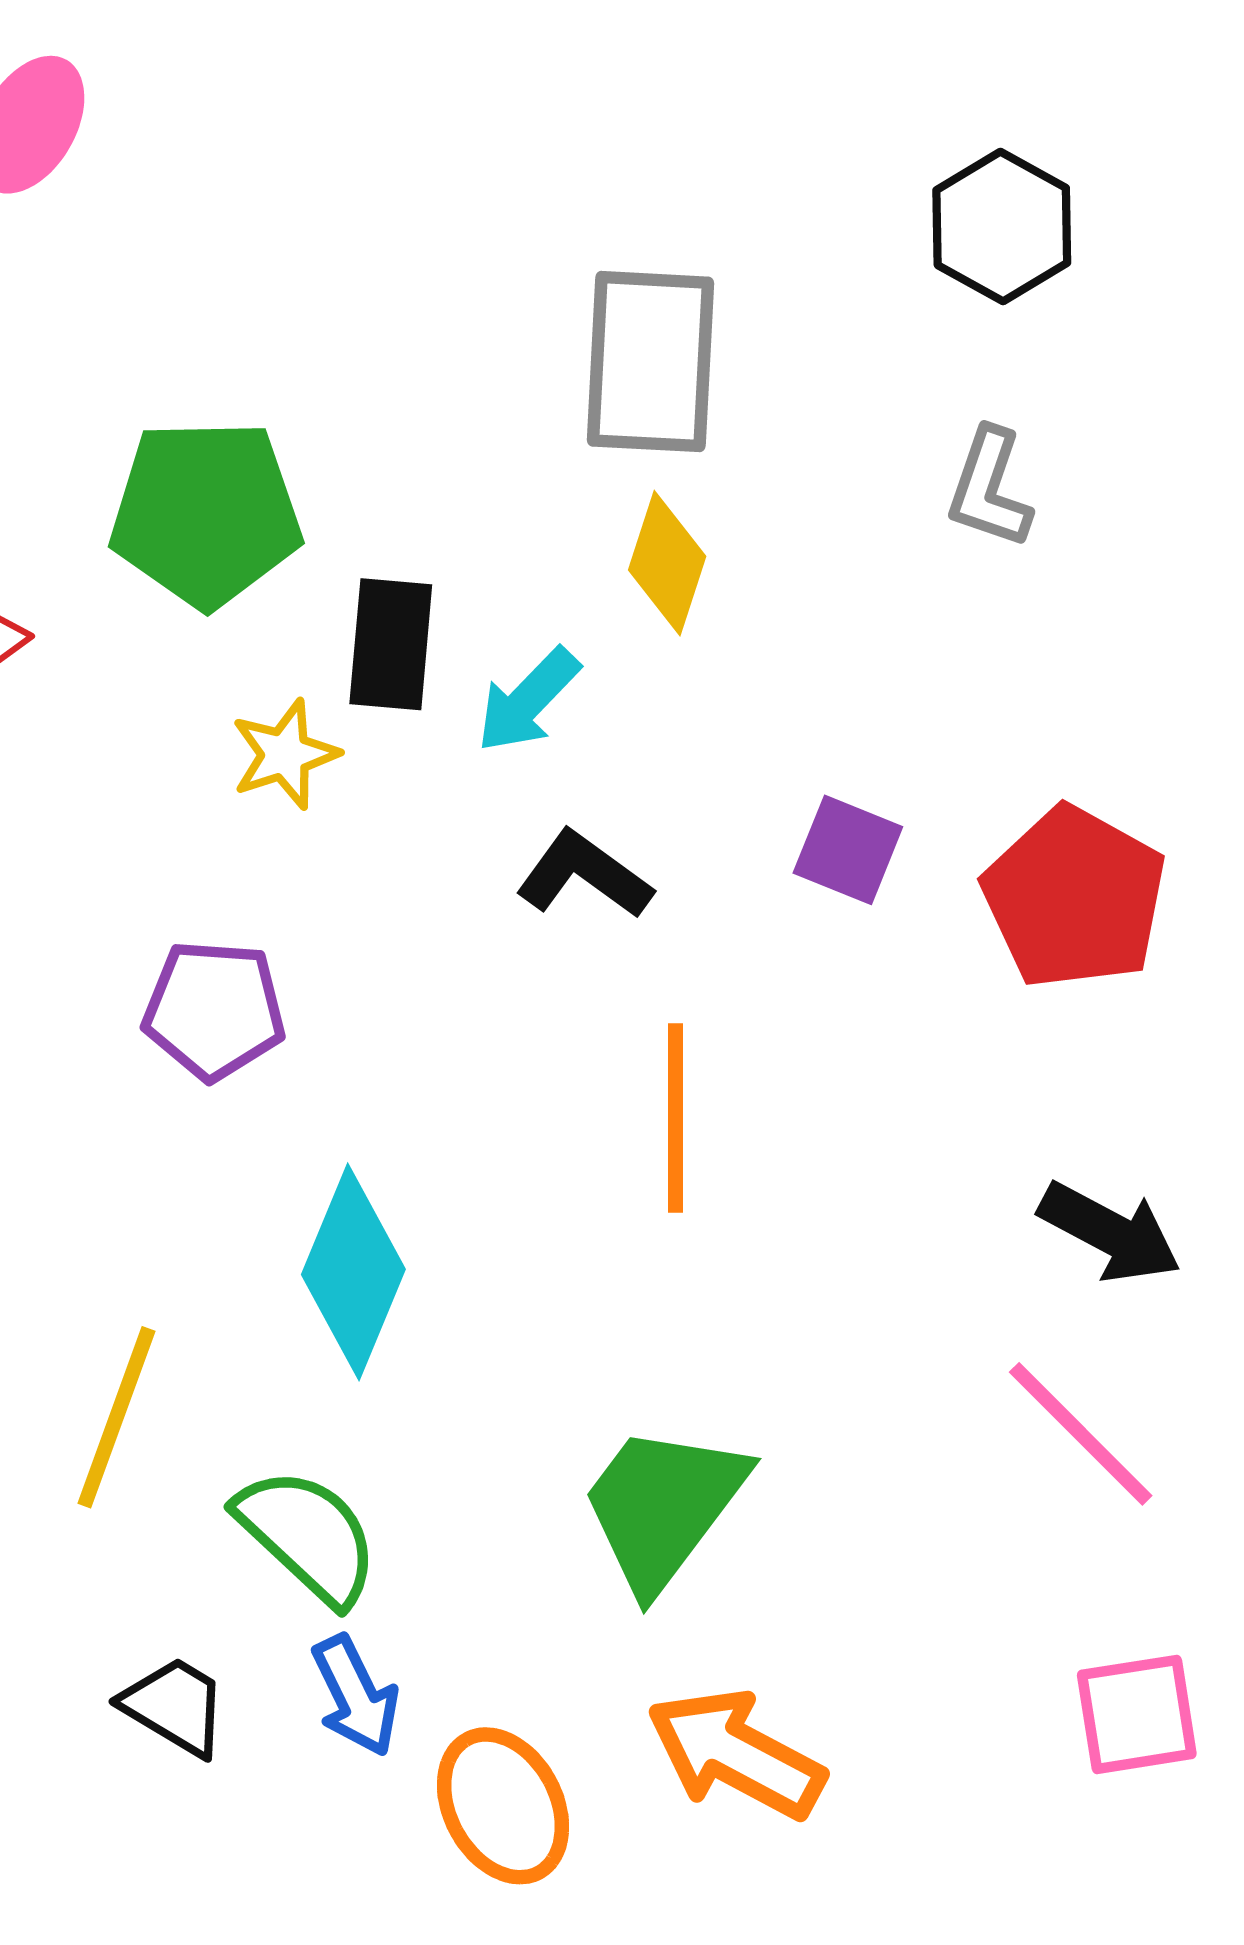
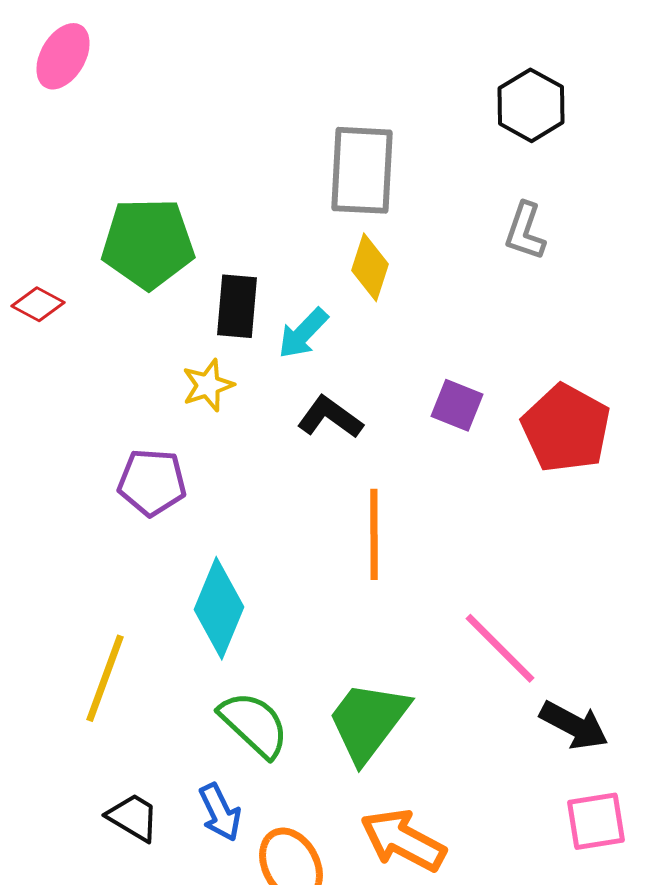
yellow star: (285, 754) -> (208, 385), moved
black arrow: (1110, 1232) -> (574, 725), moved
pink line: (1081, 1434) -> (500, 648), moved
green semicircle: (308, 1536) -> (254, 724), moved

